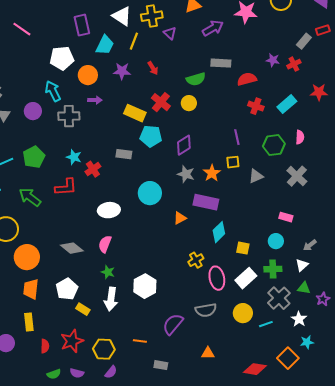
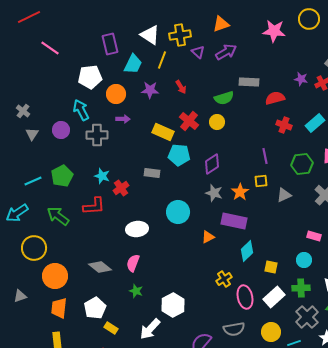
purple arrow: (213, 28) -> (226, 52), moved
white arrow: (111, 299) -> (150, 329), moved, turned 35

